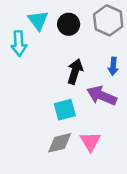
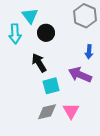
black circle: (69, 24) -> (46, 33), moved
black arrow: (75, 71) -> (39, 63), moved, turned -48

